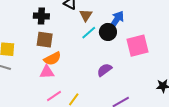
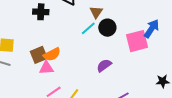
brown triangle: (86, 15) -> (96, 12), moved
blue arrow: (116, 20) -> (152, 29), moved
brown square: (45, 40) -> (39, 55), moved, turned -30

